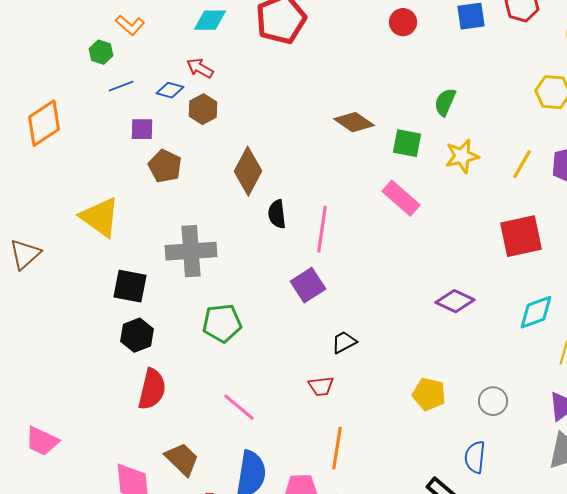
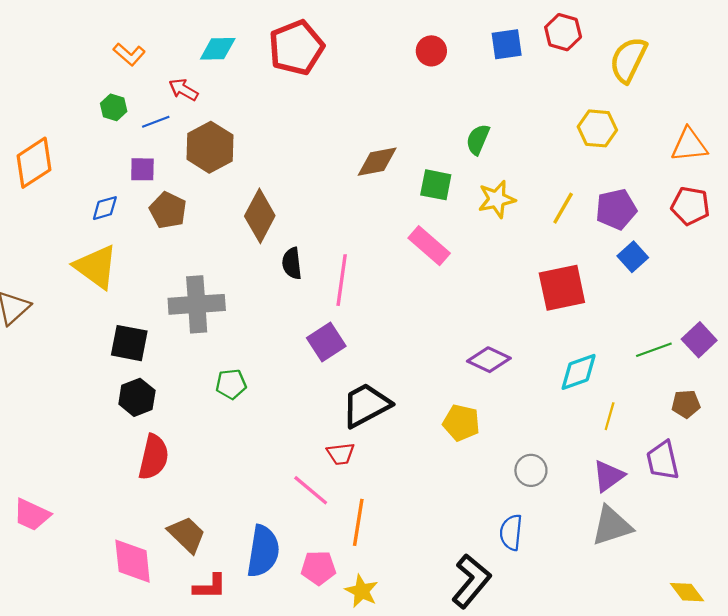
green hexagon: (101, 52) -> (114, 107), moved
red arrow: (200, 68) -> (183, 90), moved
blue line: (121, 86) -> (156, 122), moved
blue diamond: (170, 90) -> (105, 208), moved, turned -32
brown hexagon: (203, 109) -> (210, 147), size x1.5
brown diamond: (354, 122) -> (377, 162), turned -45
green pentagon: (222, 323) -> (231, 384), size x0.7
black trapezoid: (344, 342) -> (366, 405), size x1.8
yellow pentagon: (429, 394) -> (461, 423), moved
pink line: (239, 407) -> (311, 490), moved

